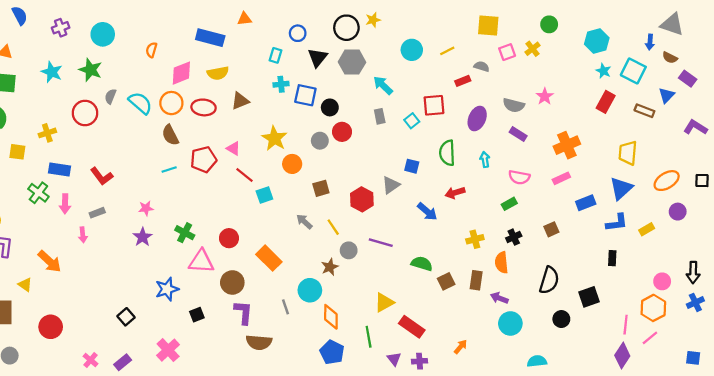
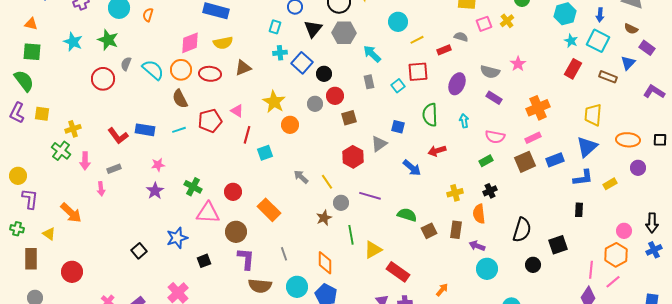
blue arrow: (650, 42) -> (600, 15), moved
orange semicircle: (151, 50) -> (148, 15), moved
yellow line: (447, 51) -> (417, 40), moved
blue square: (305, 95) -> (302, 63), turned 30
yellow cross: (47, 133) -> (73, 129), moved
blue rectangle: (60, 169) -> (145, 130), moved
red line: (245, 175) -> (247, 135), turned 66
orange ellipse: (667, 181) -> (628, 140), turned 35
brown square: (321, 188) -> (349, 118), moved
brown square: (551, 229) -> (525, 162), moved, size x1.5
cyan circle: (310, 290) -> (297, 287), moved
black square: (126, 317) -> (139, 251), moved
green line: (369, 337) -> (351, 235), moved

